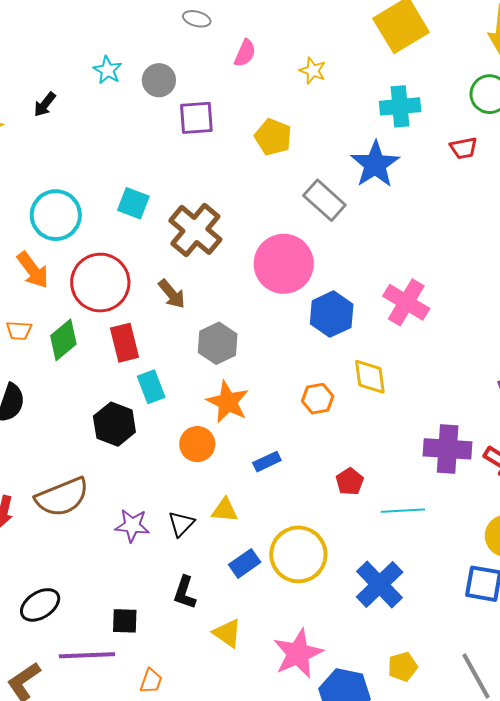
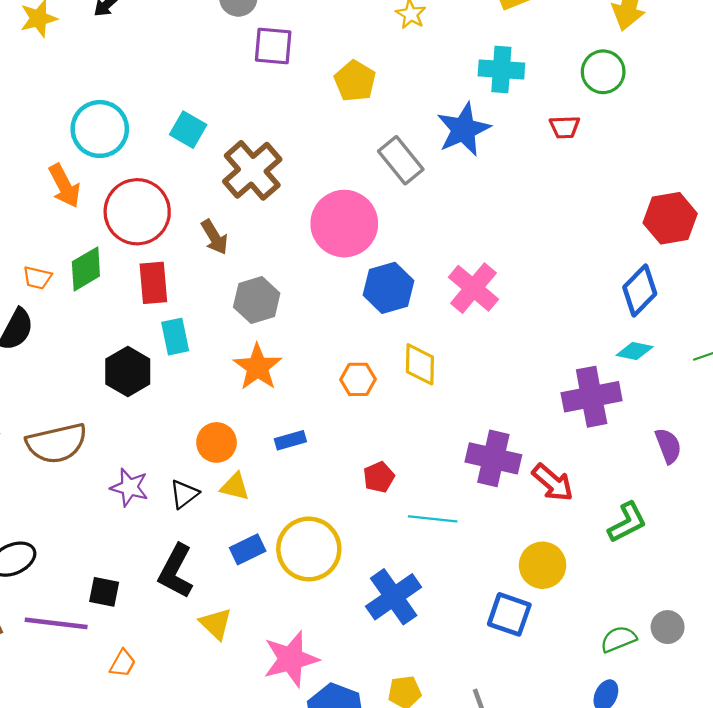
orange trapezoid: (19, 331) -> (37, 278), moved
orange circle: (197, 444) -> (217, 442), moved
black L-shape: (185, 593) -> (176, 571), size x1.4

